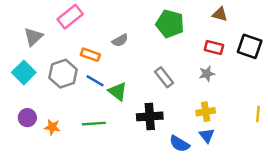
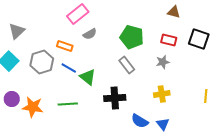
pink rectangle: (70, 17) -> (78, 14), moved
green pentagon: (170, 24) -> (132, 37), moved
orange star: (52, 127) -> (33, 107), size x1.5
blue triangle: (207, 135) -> (163, 124), moved

